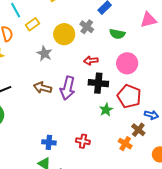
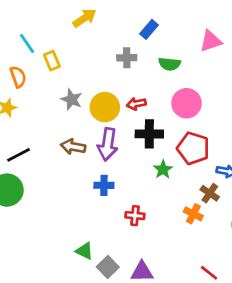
yellow rectangle: (32, 24) -> (52, 61), turned -72
gray cross: (87, 27) -> (127, 58), turned -32
yellow circle: (64, 34) -> (105, 107), moved
blue cross: (49, 142) -> (104, 185), moved

